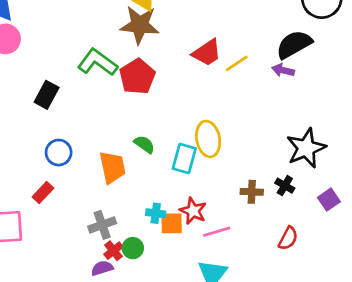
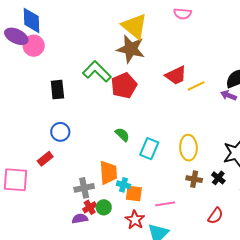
black rectangle: (47, 95) -> (57, 90), turned -42
yellow ellipse: (208, 139) -> (188, 148), moved
orange trapezoid: (112, 167) -> (108, 173), moved
red star: (193, 211) -> (135, 220), moved

